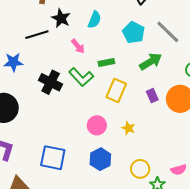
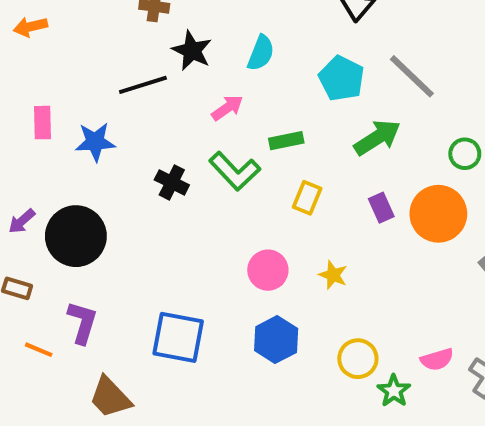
pink arrow: (78, 46) -> (227, 108), turned -84
black cross: (51, 82) -> (172, 182), size x0.7
yellow rectangle: (116, 90) -> (307, 198), size x0.7

